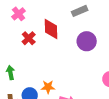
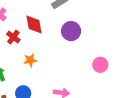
orange star: (48, 87) -> (30, 60), moved

